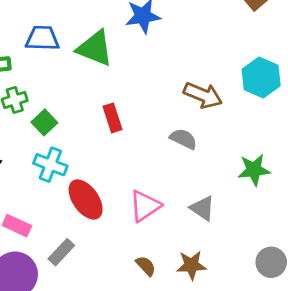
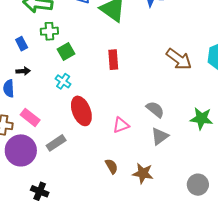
gray semicircle: (183, 139) -> (155, 109), moved
cyan cross: (50, 165) -> (63, 81), size x0.7
pink triangle: (145, 206) -> (121, 125), size x0.7
gray triangle: (202, 208) -> (160, 136), turned 36

